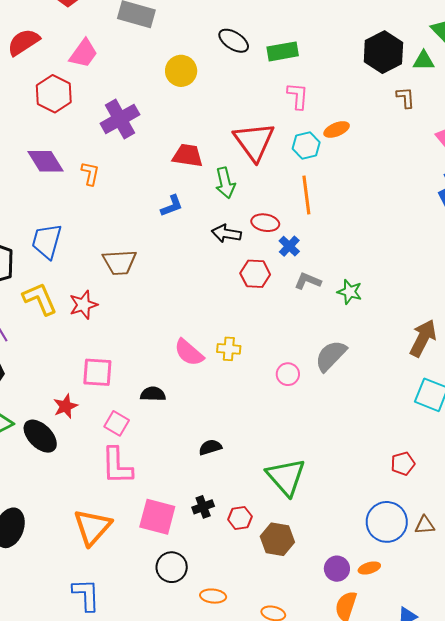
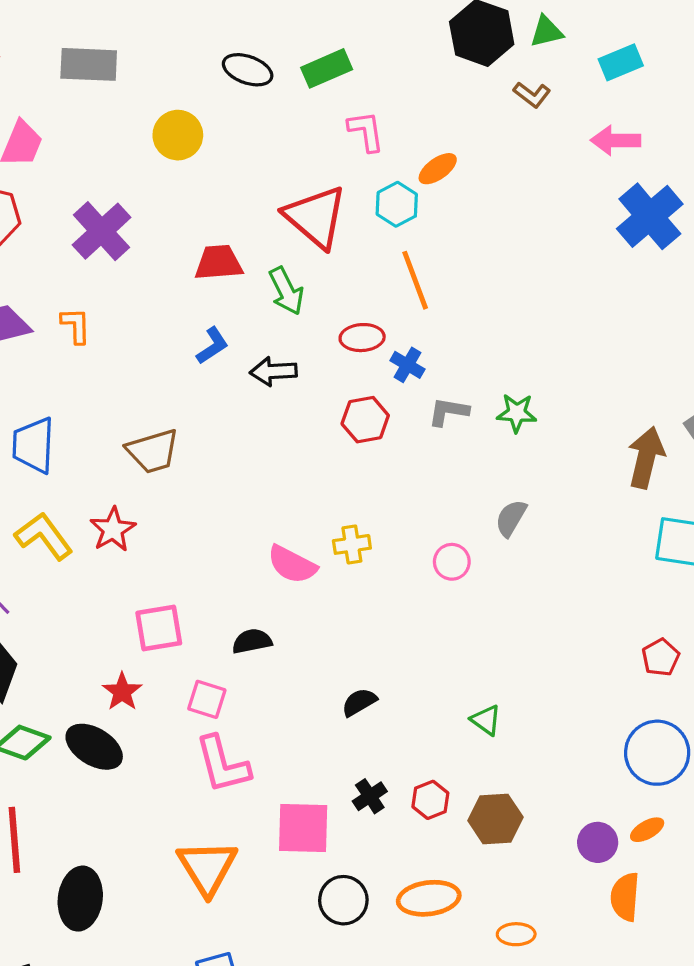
brown L-shape: (406, 98) -> (532, 95), turned 145
black arrow: (226, 233) -> (273, 371), moved
gray semicircle: (331, 356) -> (511, 518), size x0.7
green triangle: (286, 477) -> (486, 720), size x0.5
orange ellipse: (213, 596) -> (429, 898), moved, size x1.5

